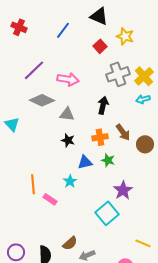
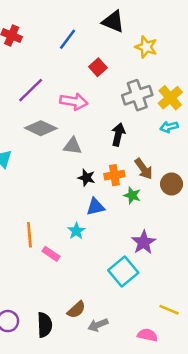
red square: (100, 46) -> (98, 67), moved
black star: (68, 140) -> (86, 178), moved
green star: (108, 160) -> (132, 195), moved

